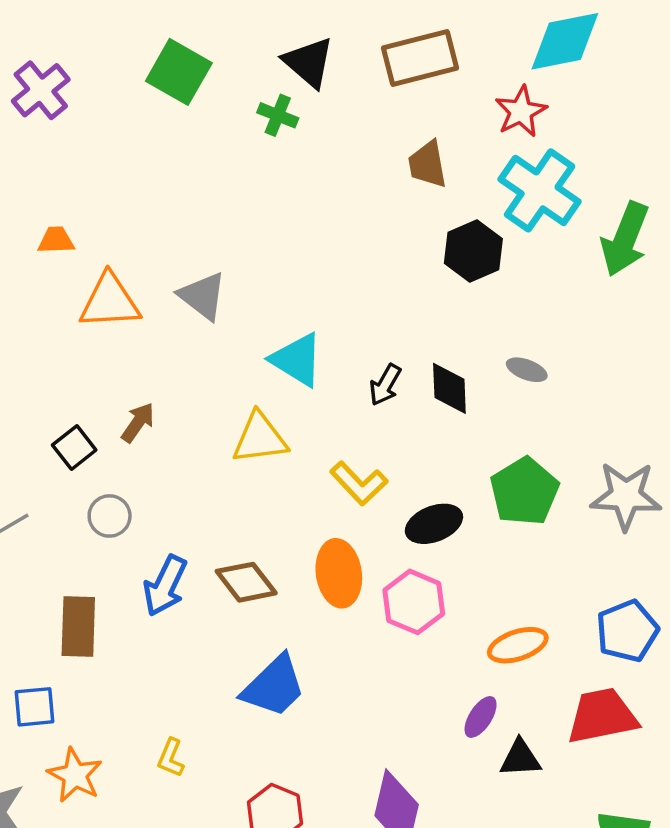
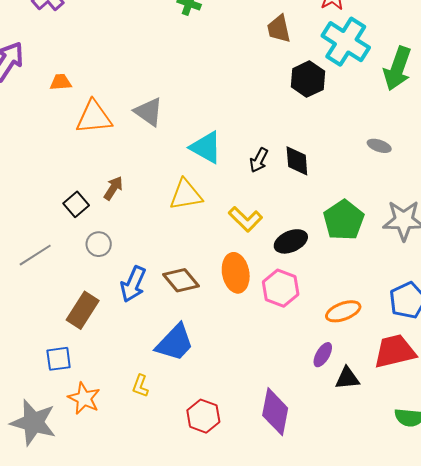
gray ellipse: (527, 370) -> (379, 146), moved
brown rectangle: (78, 626) -> (83, 310), turned 33
blue trapezoid: (274, 686) -> (175, 343), moved

